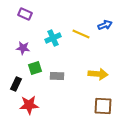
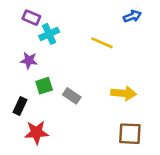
blue arrow: (105, 25) -> (132, 16), moved
cyan cross: (53, 38) -> (49, 34), moved
gray rectangle: (57, 76) -> (72, 96), turned 32

